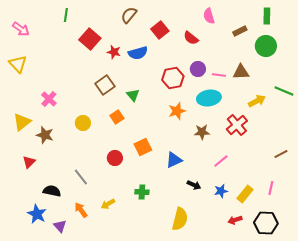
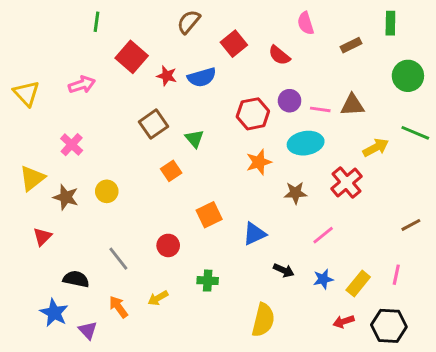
pink arrow: (21, 29) -> (82, 85), moved, turned -54
green circle: (266, 46) -> (408, 76), moved
yellow circle: (83, 123) -> (107, 191), moved
red circle: (115, 158) -> (168, 245), moved

